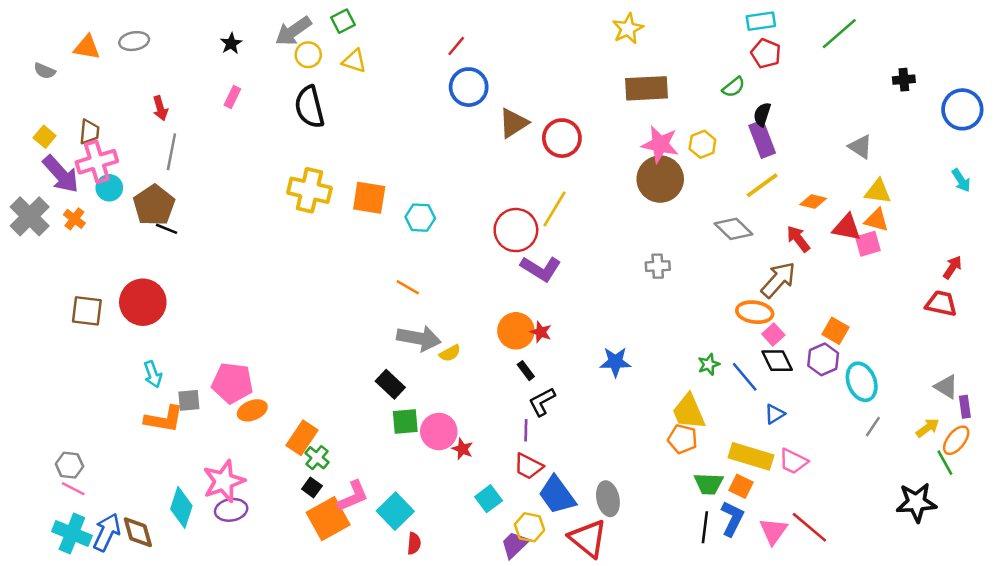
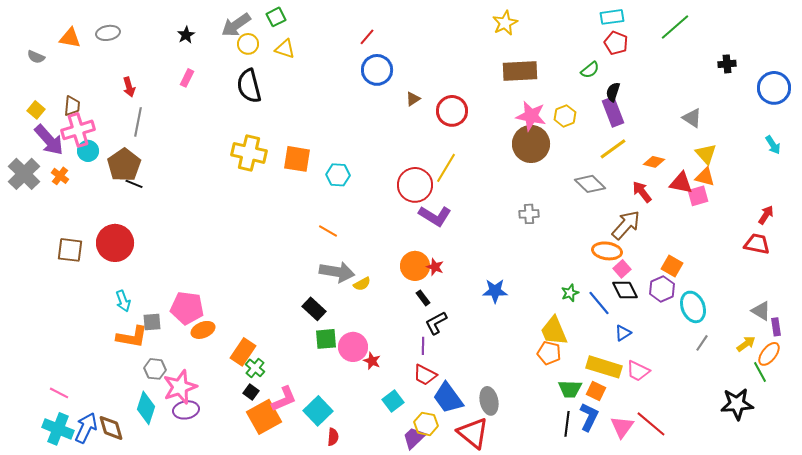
brown triangle: (513, 123) -> (413, 99), size x0.6
yellow triangle: (878, 192) -> (706, 154), turned 40
gray hexagon: (69, 465) -> (155, 369), moved

